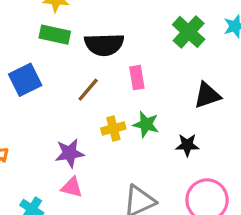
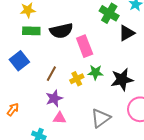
pink rectangle: (137, 78) -> (85, 46), size x1.5
brown line: (88, 90) -> (51, 74), moved
black triangle: (207, 95) -> (127, 33), moved
black star: (187, 145) -> (122, 80), size x1.6

